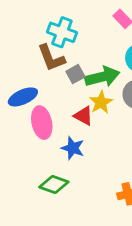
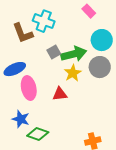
brown L-shape: (51, 58) -> (23, 33), moved
red triangle: (83, 116) -> (60, 94), moved, turned -35
blue star: (73, 148) -> (21, 119), moved

